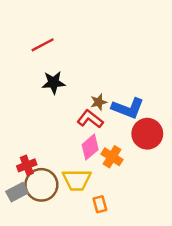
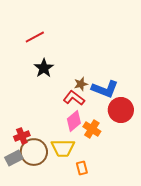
black star: (54, 83) -> (44, 68), turned -30

